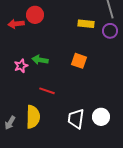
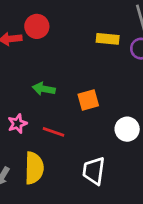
orange square: (79, 61) -> (88, 100), moved, turned -35
pink star: (21, 66) -> (17, 124), moved
white circle: (101, 117) -> (127, 129), moved

